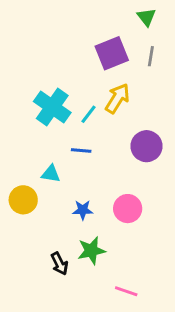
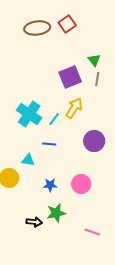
green triangle: (147, 17) -> (94, 60), moved
black arrow: (59, 264) -> (34, 222), turned -56
pink line: (126, 291) -> (92, 232), moved

